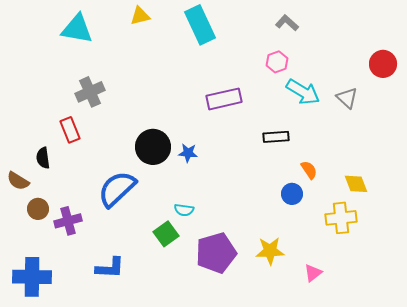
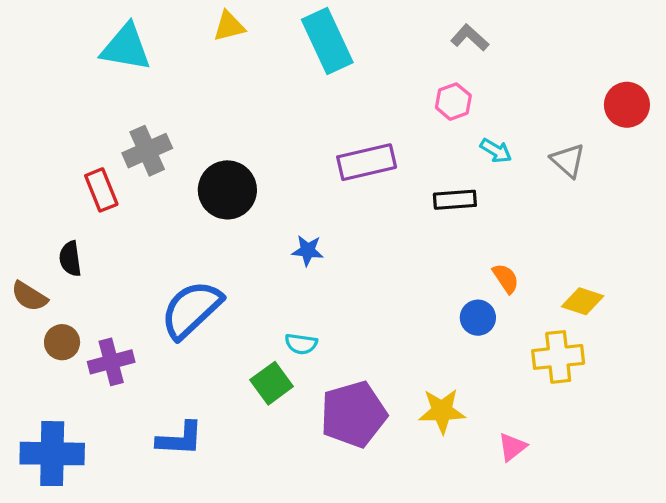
cyan arrow: (303, 92) -> (496, 151), size x0.6
red rectangle: (70, 130) -> (101, 190), moved
black rectangle: (276, 137) -> (455, 200), moved
black circle: (153, 147) -> (227, 190), moved
yellow diamond: (356, 184) -> (583, 301), turned -50

